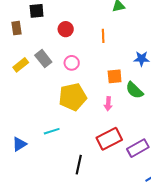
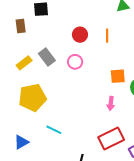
red circle: (66, 29) -> (80, 35), moved
yellow pentagon: (73, 97) -> (32, 98), moved
cyan line: (52, 131) -> (54, 130), turned 42

